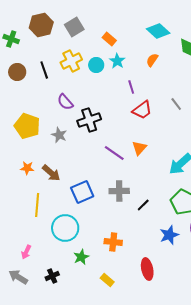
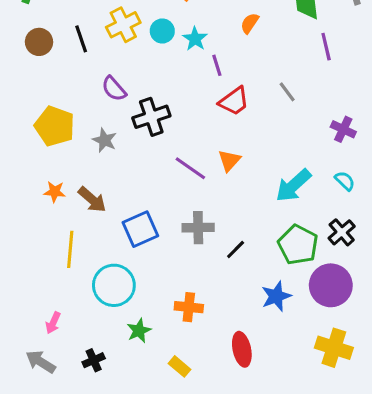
cyan star: (117, 61) -> (195, 39), moved

